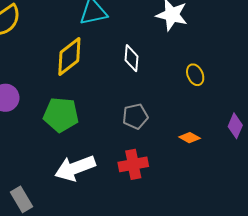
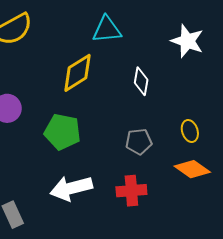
yellow ellipse: (195, 75) -> (190, 131), moved
orange diamond: (190, 138) -> (192, 169), size x1.6

